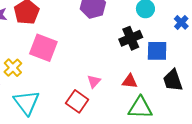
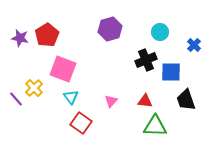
red square: (77, 101) -> (81, 123), moved
cyan triangle: (27, 102) -> (71, 97), moved, size x0.6

